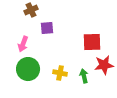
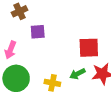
green arrow: (84, 76) -> (77, 74), moved, turned -104

